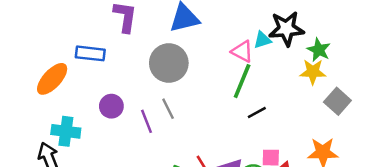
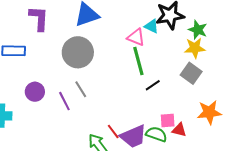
cyan triangle: (262, 40) -> (152, 26), turned 49
green line: (242, 81) -> (138, 61), turned -32
gray square: (337, 101) -> (191, 73), moved

